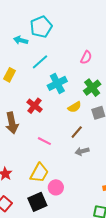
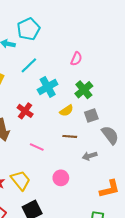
brown line: (77, 132) -> (70, 136), turned 56
gray arrow: (82, 151) -> (90, 156), moved
yellow trapezoid: (39, 173) -> (20, 180), moved, turned -65
pink circle: (56, 187) -> (61, 178), moved

